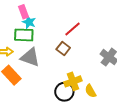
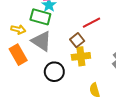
yellow cross: (73, 81) -> (81, 56), moved
black circle: (64, 92) -> (54, 72), moved

